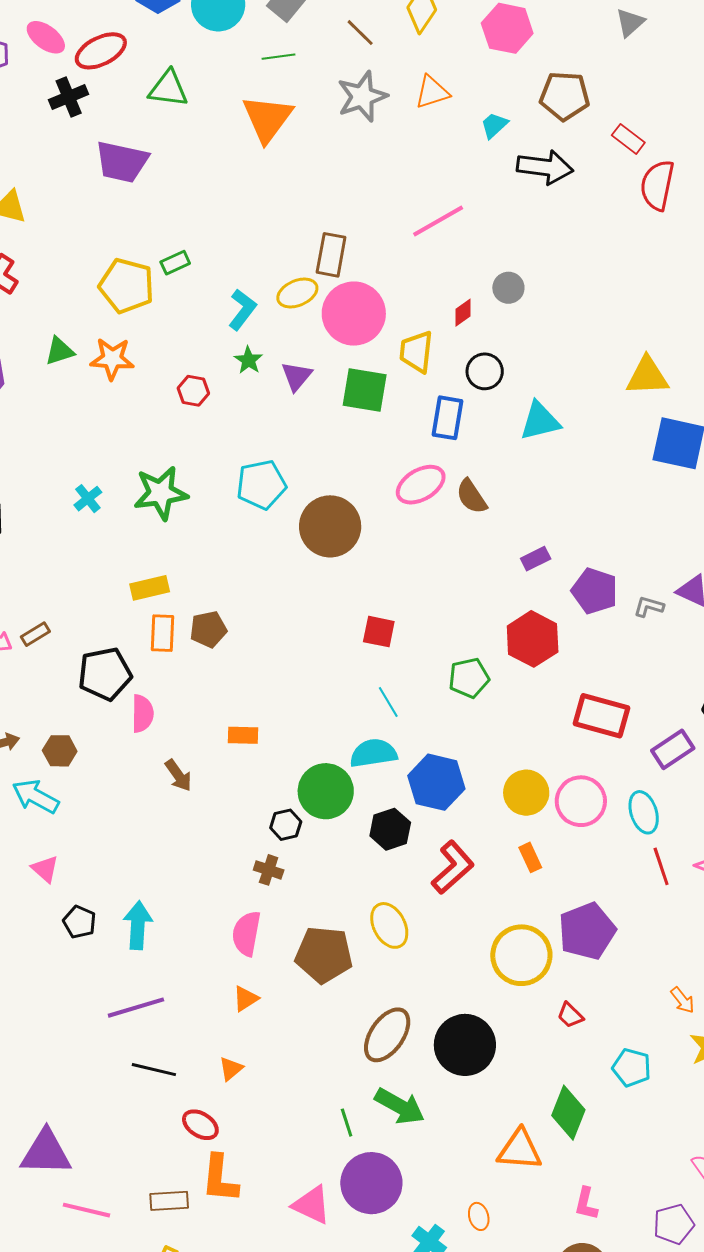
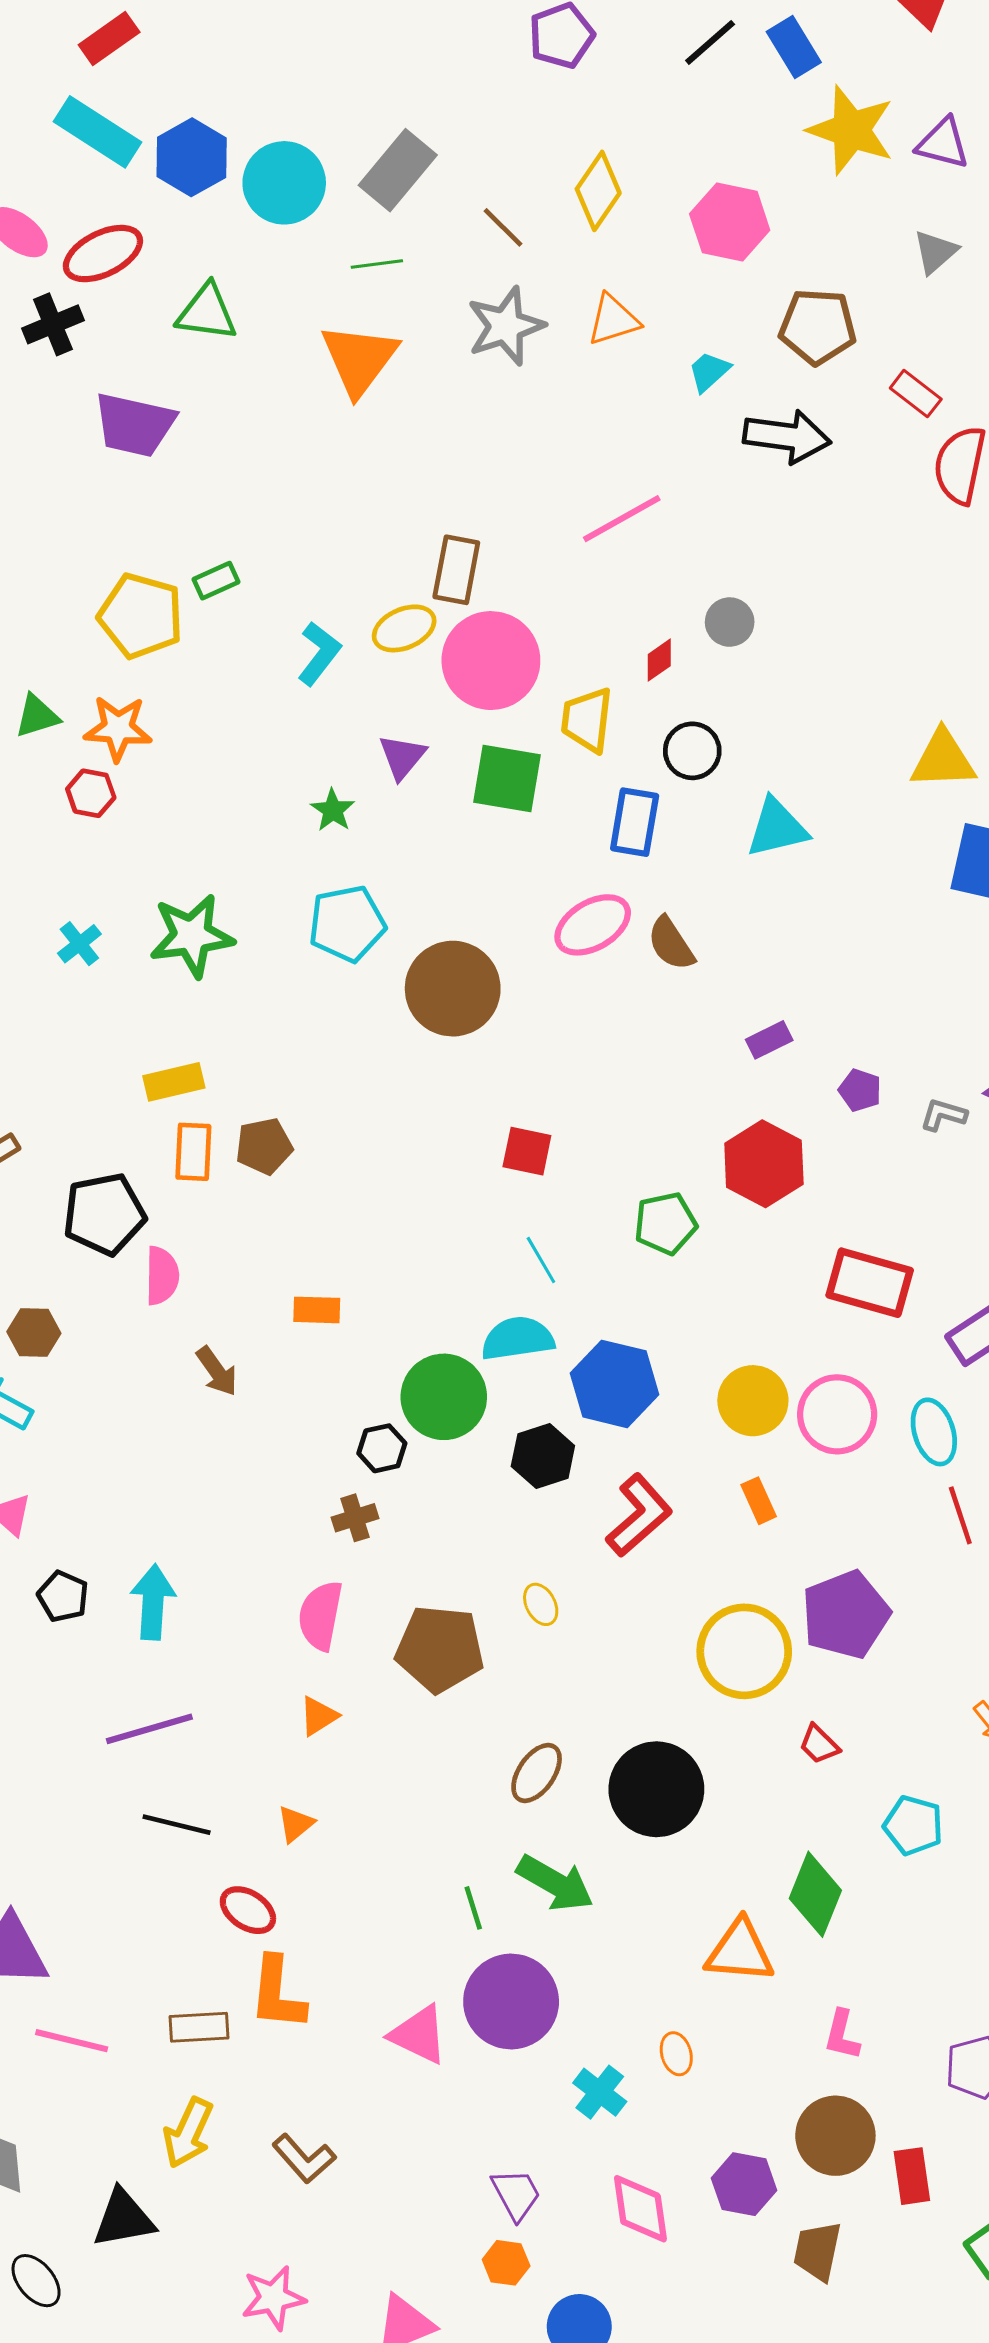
gray triangle: (630, 23) -> (935, 252), moved
green star: (248, 360) -> (333, 810), moved
red hexagon: (193, 391) -> (91, 793), moved
purple pentagon: (595, 591) -> (860, 1090), size x0.6
brown cross: (269, 870) -> (355, 1518), turned -36
yellow ellipse: (389, 925) -> (541, 1604), size x0.6
brown ellipse: (387, 1035) -> (537, 1773), size x0.7

